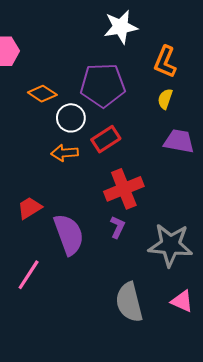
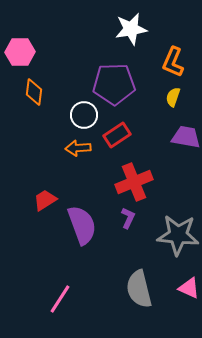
orange diamond: (42, 94) -> (34, 92), moved, turned 64
pink line: (29, 275) -> (60, 299), moved

